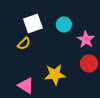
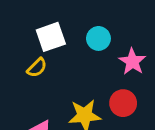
red circle: (89, 64) -> (123, 103), moved

